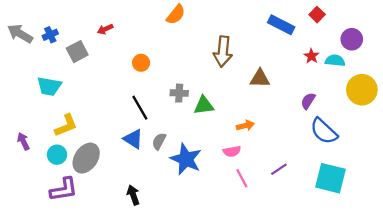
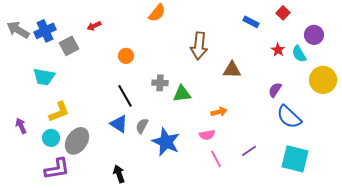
blue rectangle: (281, 25) -> (251, 22), size x0.7
blue cross: (50, 35) -> (45, 31), size x1.5
cyan semicircle: (335, 61) -> (299, 54), turned -126

